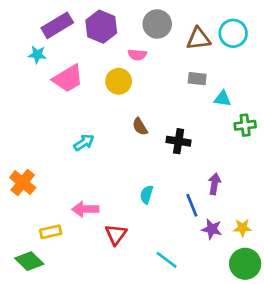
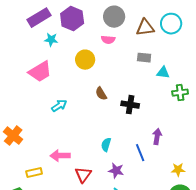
cyan star: (37, 55) -> (51, 40), moved
pink semicircle: (137, 55) -> (108, 40), moved
pink trapezoid: (68, 79) -> (40, 72), moved
purple star: (212, 229) -> (116, 171), moved

